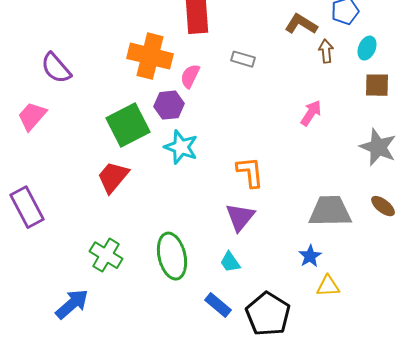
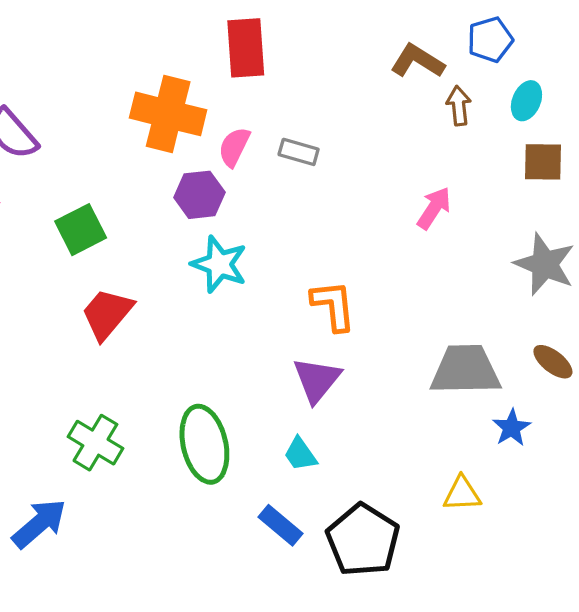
gray rectangle: (243, 59) -> (299, 152), moved
green square: (128, 125) -> (81, 230), moved, size x0.7
blue star: (310, 256) -> (512, 428), moved

